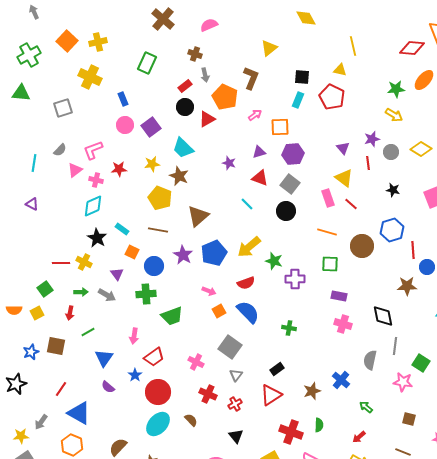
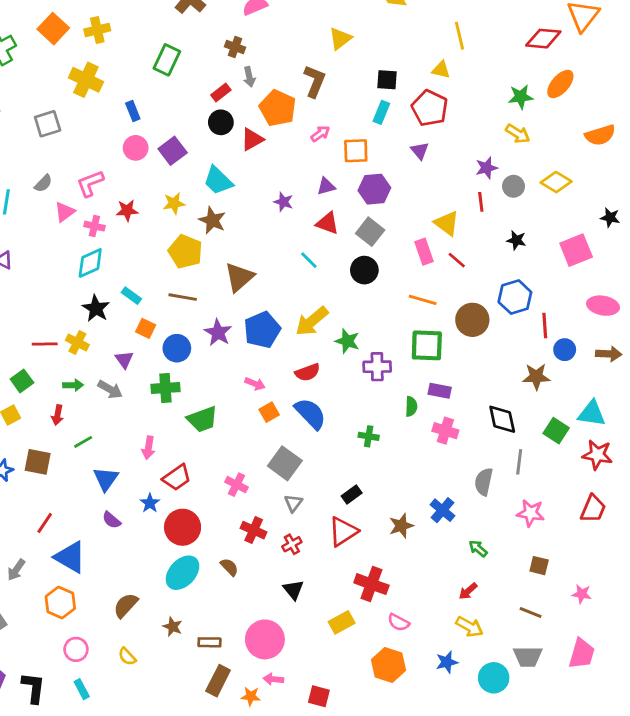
purple triangle: (343, 148) -> (420, 151), moved
green square: (330, 264) -> (427, 345), size x1.4
green square: (421, 363) -> (556, 431), moved
green semicircle: (319, 425) -> (411, 406), moved

